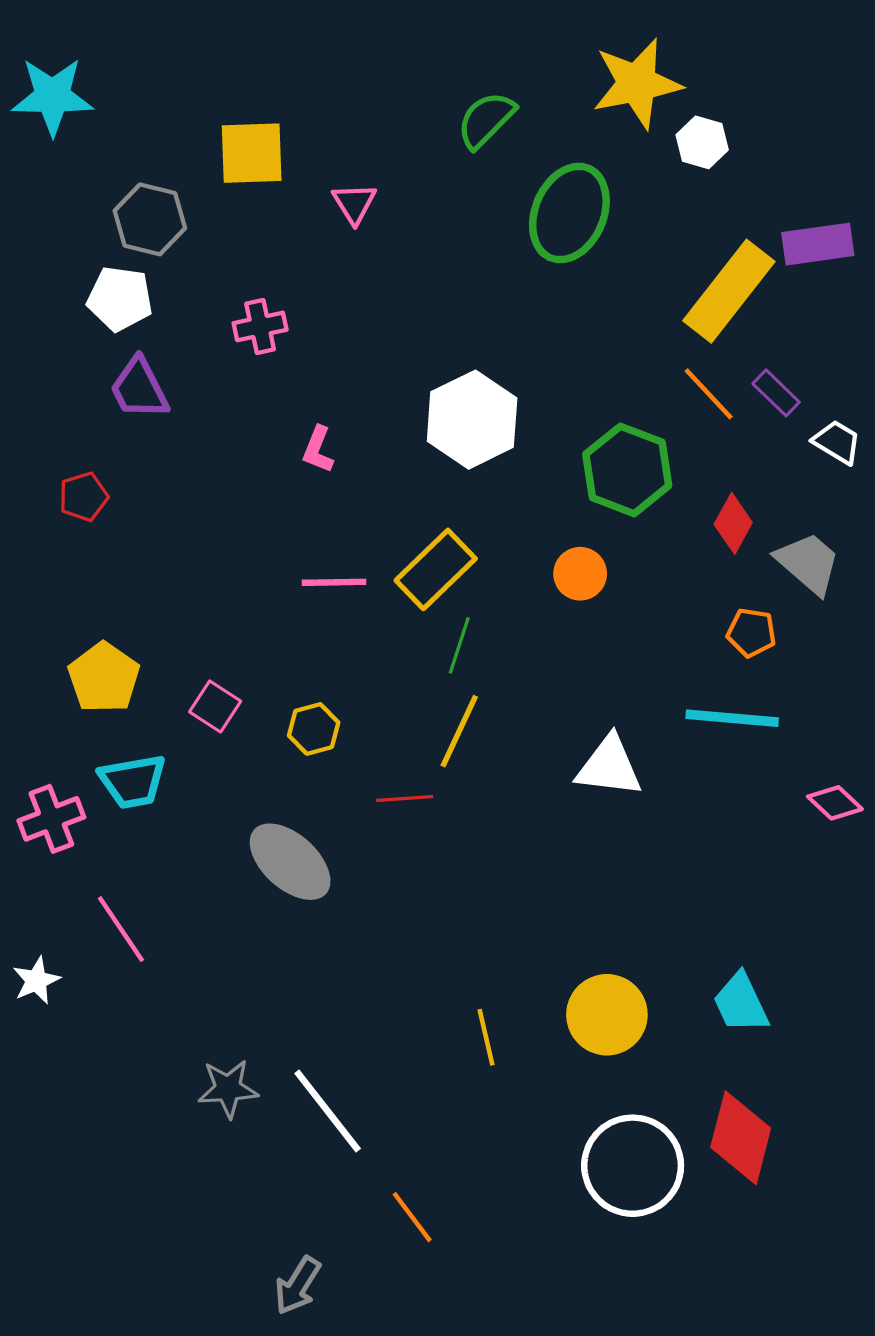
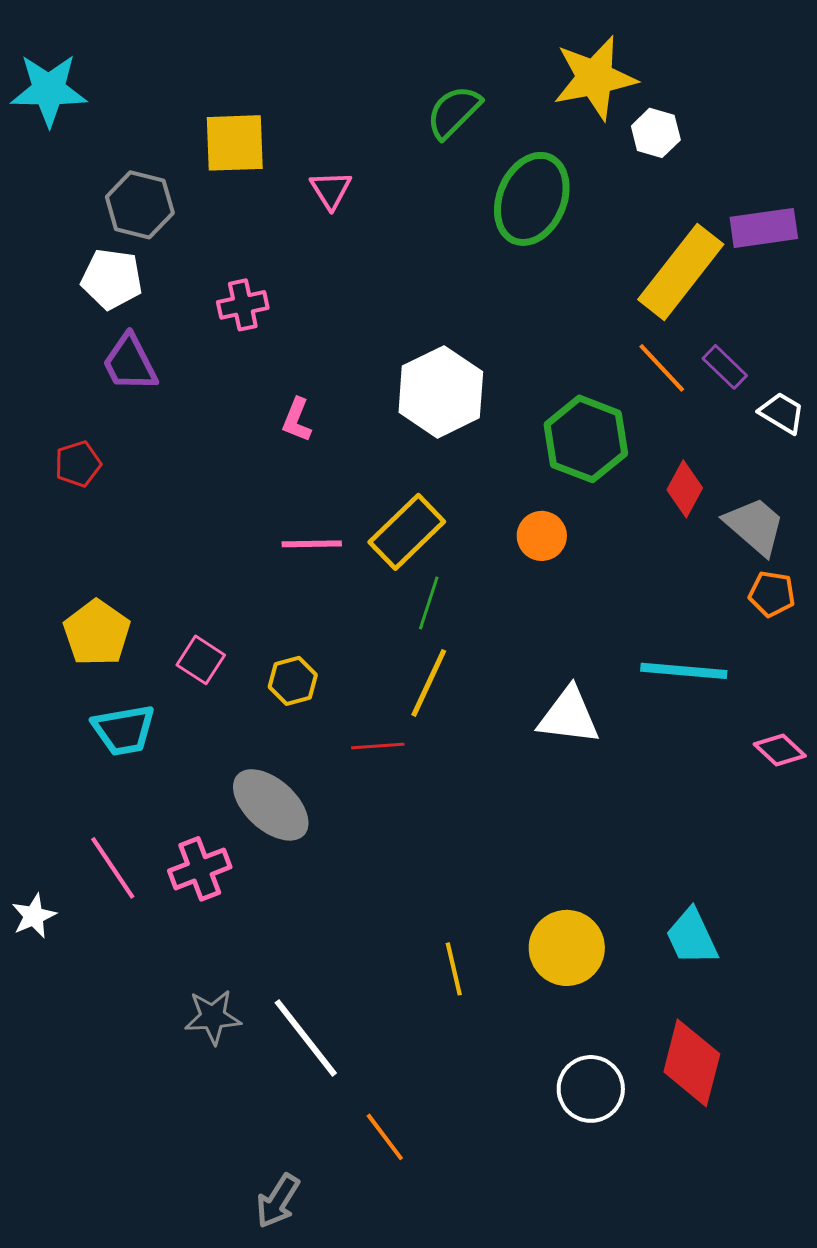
orange pentagon: (751, 633) -> (772, 594), moved
pink cross: (51, 819) -> (200, 869), moved
white circle: (633, 1166) -> (591, 1089), size x0.7

